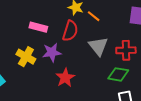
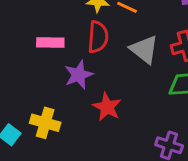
yellow cross: (26, 57) -> (45, 123), moved

